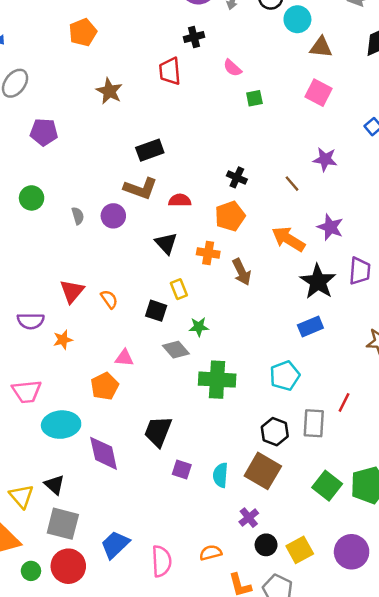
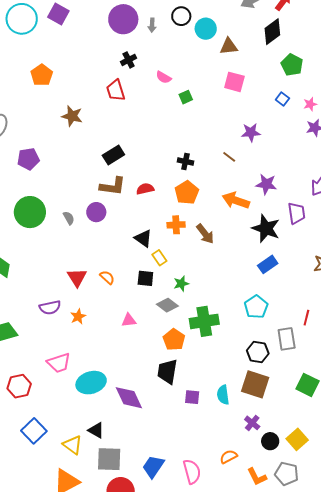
green circle: (32, 198) -> (30, 212), size x1.6
black triangle: (166, 243) -> (143, 238), moved
orange pentagon: (105, 386) -> (174, 340), moved

